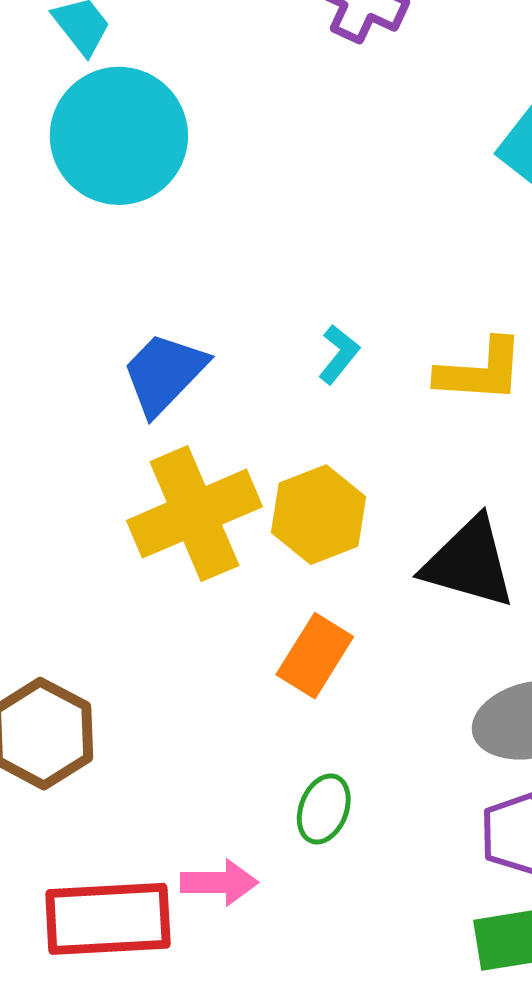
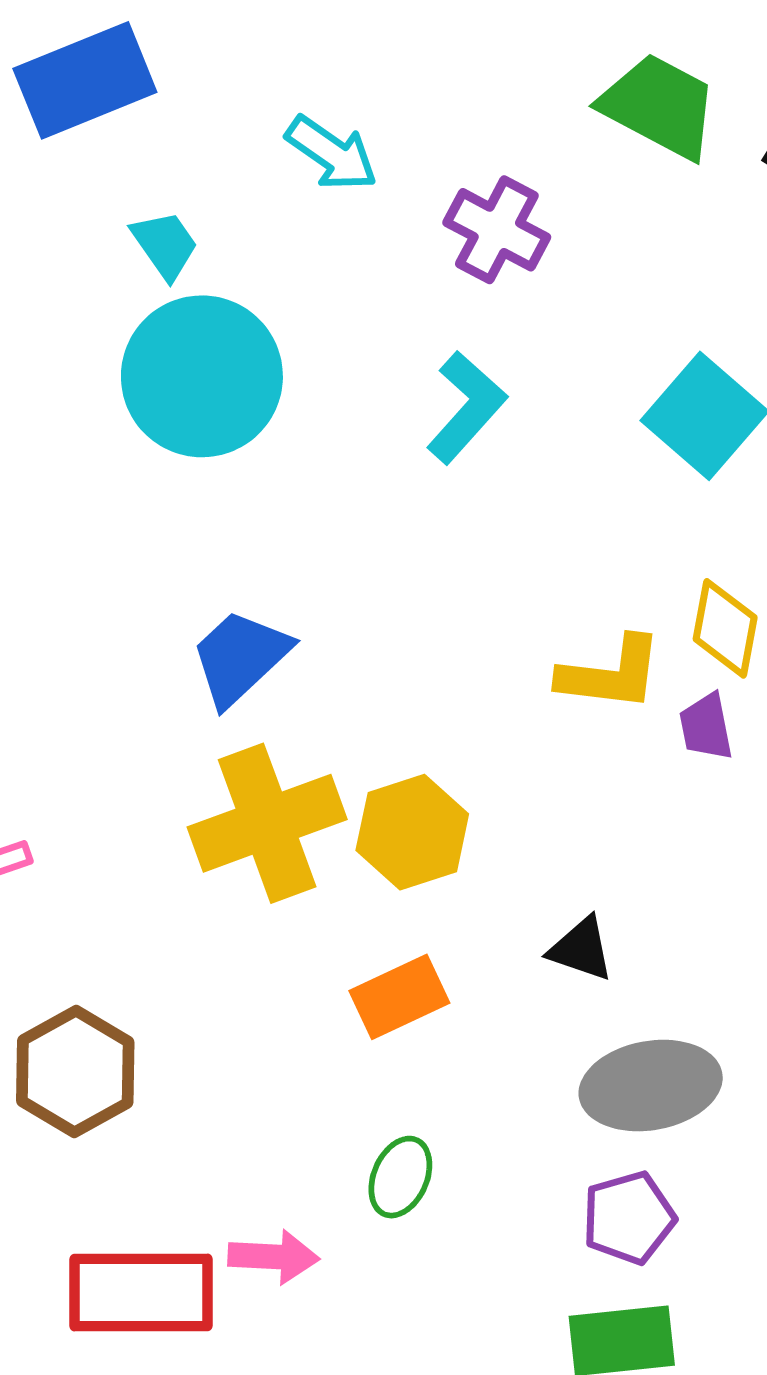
cyan L-shape: (339, 354) -> (466, 407), moved, size x1.6
black triangle: (469, 563) -> (581, 949), moved, size x0.6
orange rectangle: (315, 656) -> (399, 997), turned 30

